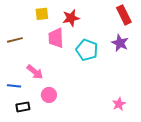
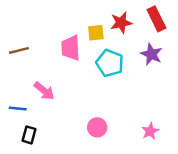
yellow square: (42, 14) -> (96, 33), moved
red star: (71, 18) -> (121, 23), moved
pink circle: (49, 95) -> (97, 127), moved
black rectangle: (23, 107) -> (29, 135), turned -64

